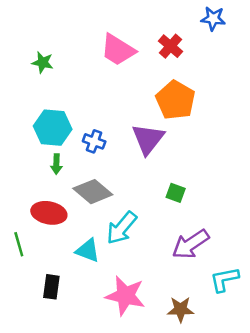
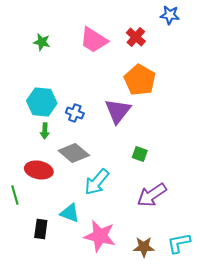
green star: (43, 62) -> (42, 42), moved
cyan triangle: (88, 250) -> (70, 213), moved
cyan L-shape: (224, 279) -> (179, 243), moved

